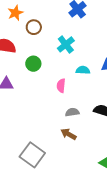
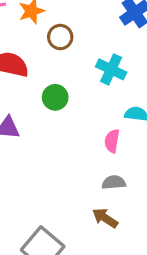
cyan cross: (66, 44) -> (111, 69), turned -30
pink semicircle: (61, 86) -> (112, 141), moved

